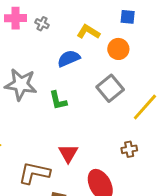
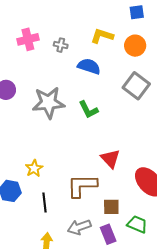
gray cross: (42, 24) -> (61, 45), moved
blue semicircle: (69, 59) -> (89, 66), turned 55

